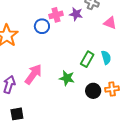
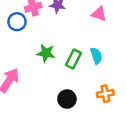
green star: (67, 78) -> (46, 53), moved
black circle: (93, 91) -> (67, 99), moved

